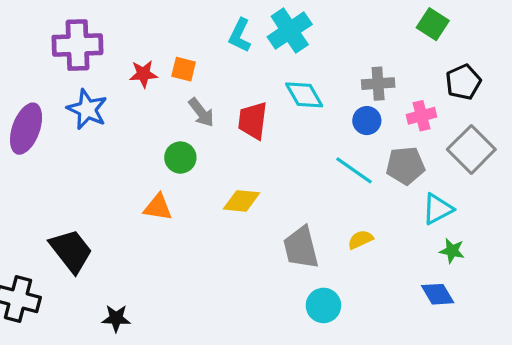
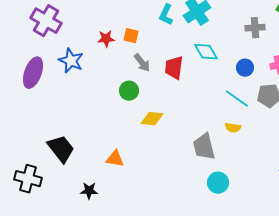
purple cross: (77, 45) -> (46, 21), moved, turned 32
gray cross: (378, 84) -> (255, 28), moved
yellow diamond: (241, 201) -> (152, 119), moved
orange triangle: (158, 207) -> (115, 159), moved
yellow semicircle: (360, 240) -> (233, 128), moved, turned -147

